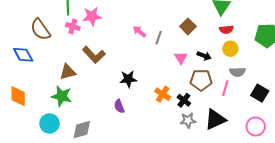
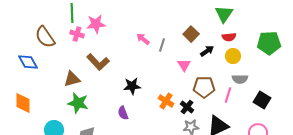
black arrow: (204, 56) -> (207, 51), moved, turned -56
green star: (62, 96) -> (78, 103), moved

